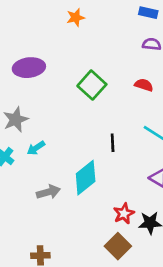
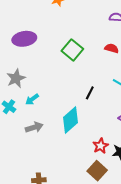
black line: (113, 143) -> (90, 93), turned 32
gray arrow: (48, 192) -> (34, 127), moved

